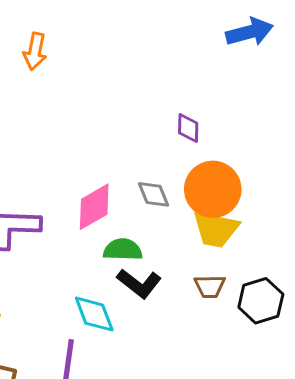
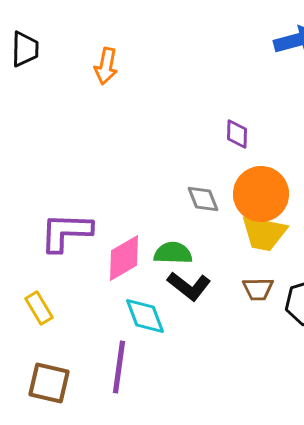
orange arrow: (35, 51) -> (106, 66), moved
pink diamond: (94, 207) -> (124, 258), moved

